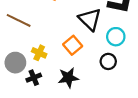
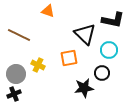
orange square: (73, 45) -> (69, 58), turned 30
black cross: (34, 78) -> (14, 94), moved
black star: (68, 78) -> (84, 88), moved

